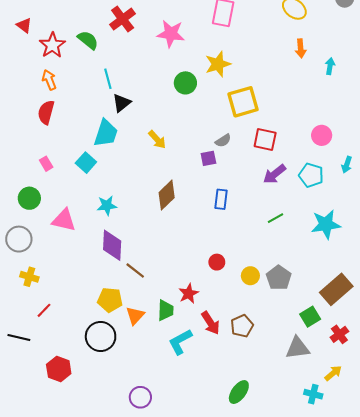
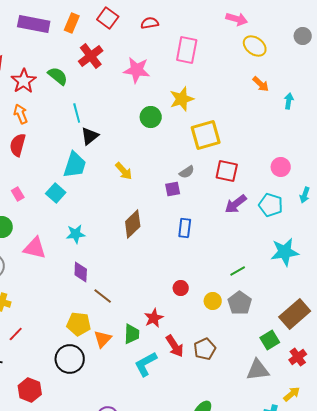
orange arrow: (301, 48) -> (261, 84), turned -42
green line: (276, 218) -> (238, 271), moved
purple diamond: (112, 245) -> (81, 272), size x0.7

